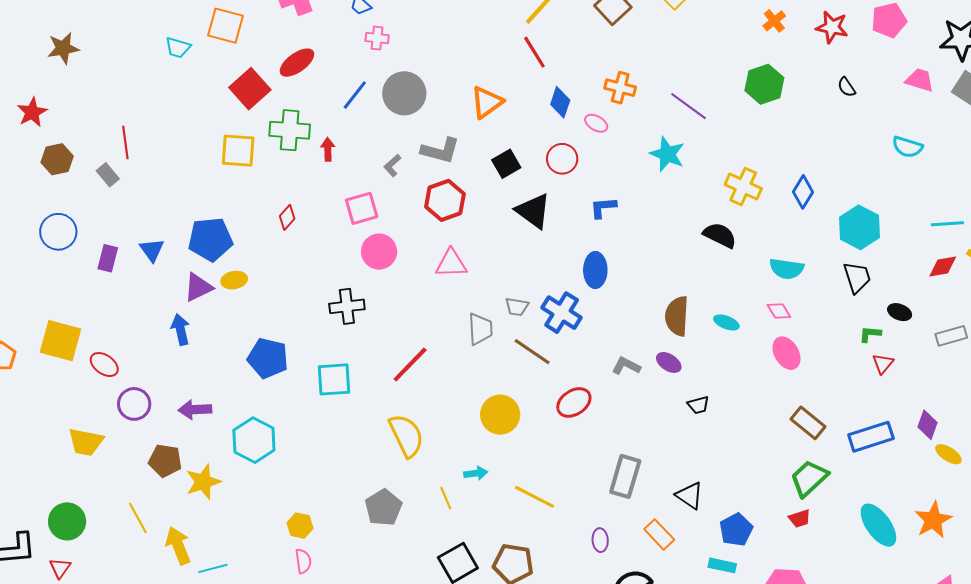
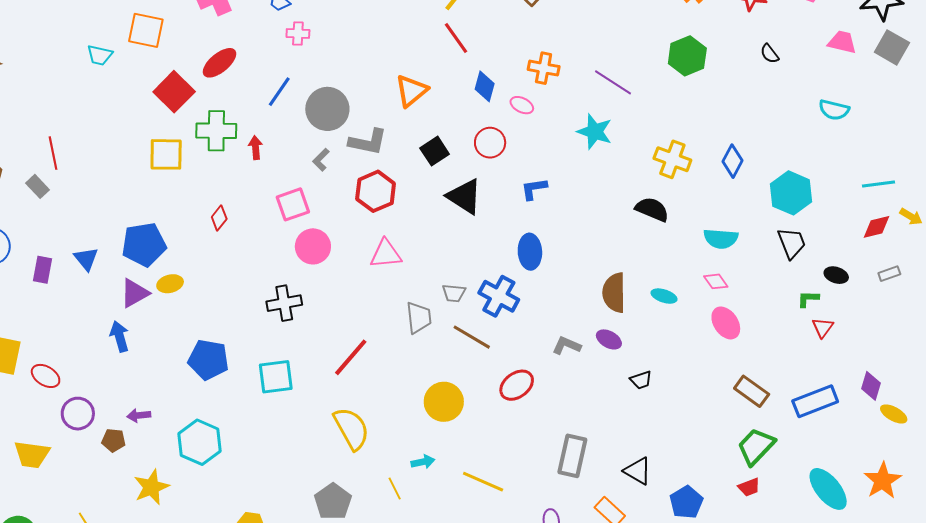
gray circle: (404, 93) -> (327, 109), moved
gray rectangle: (951, 336) -> (889, 274), moved, size x0.7
purple arrow: (195, 410) -> (139, 415), size x0.7
brown pentagon: (165, 461) -> (114, 440), moved, size x0.7

